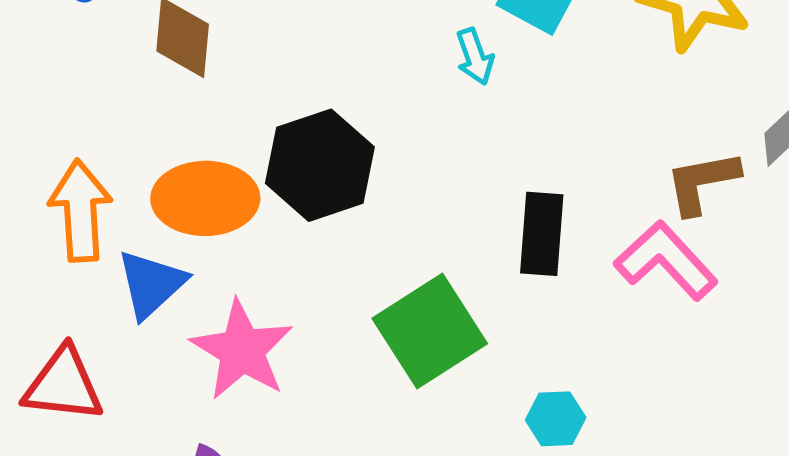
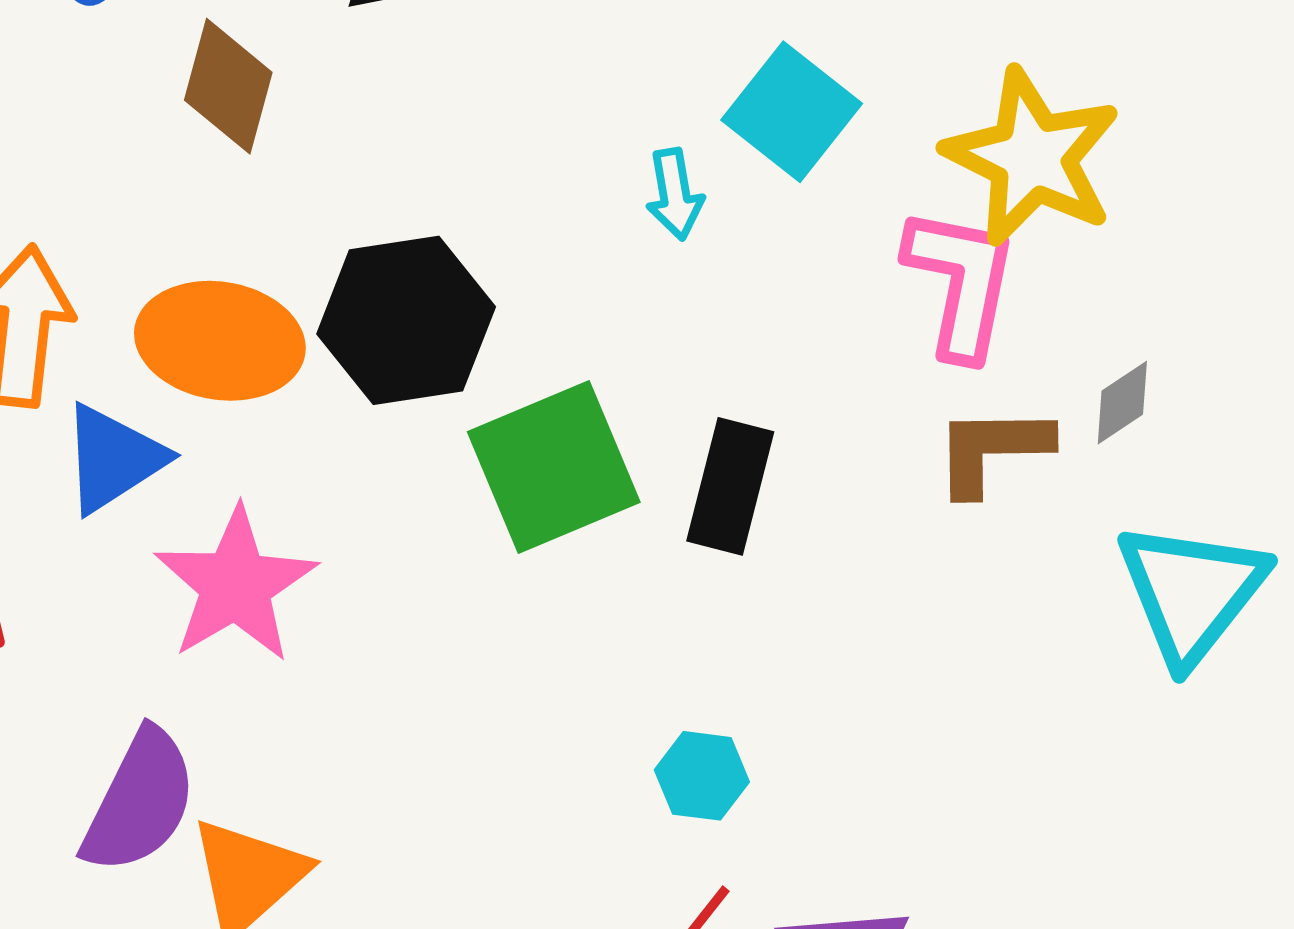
pink L-shape: (666, 261) -> (961, 282), moved, turned 44
green square: (430, 331) -> (554, 467), moved

